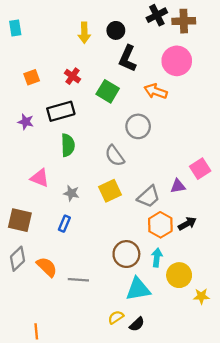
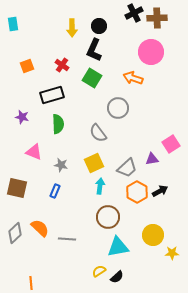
black L-shape: (128, 59) -> (94, 50), moved
purple star: (26, 122) -> (22, 117), moved
cyan arrow: (157, 258) -> (100, 186), moved
gray diamond: (18, 259) -> (15, 233), moved

